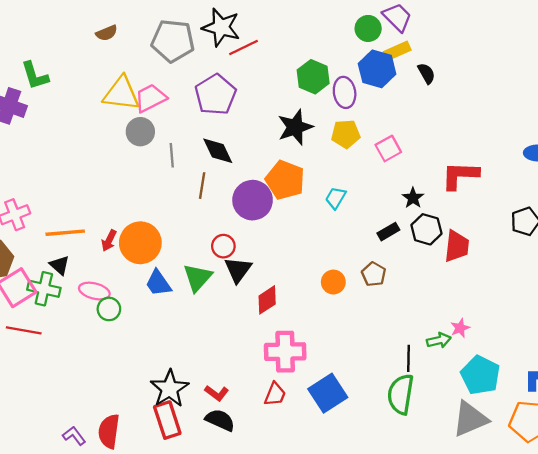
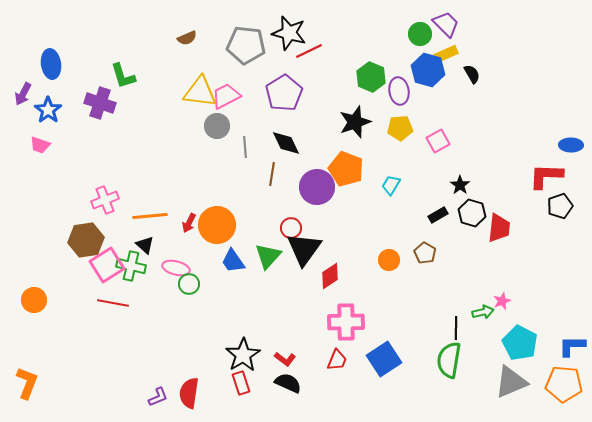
red L-shape: (460, 175) -> (546, 176), moved
black triangle: (238, 270) -> (304, 249), size x1.4
red rectangle: (167, 420) -> (241, 383), size x0.7
purple L-shape: (74, 436) -> (158, 397), turned 105

